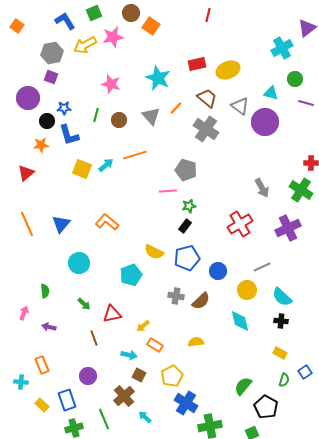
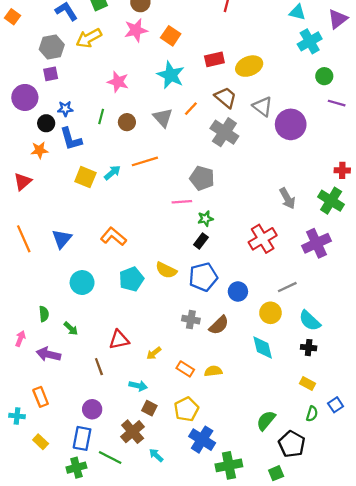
orange square: (151, 26) -> (171, 36), moved
pink star: (113, 37) -> (136, 30), moved
purple square: (51, 77) -> (51, 74), turned -32
cyan triangle: (271, 93) -> (297, 12), moved
cyan pentagon: (131, 275) -> (131, 279), moved
green arrow: (84, 304) -> (71, 329), moved
purple arrow: (49, 327) -> (48, 354), size x1.5
orange rectangle: (155, 345) -> (185, 369), moved
blue rectangle: (67, 400) -> (82, 438), moved, turned 30
green line: (104, 419) -> (110, 457), turned -40

